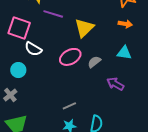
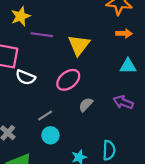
gray semicircle: (94, 62) -> (86, 105), moved
cyan circle: (18, 70) -> (50, 135), moved
gray line: (69, 106) -> (45, 115), moved

